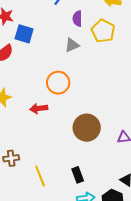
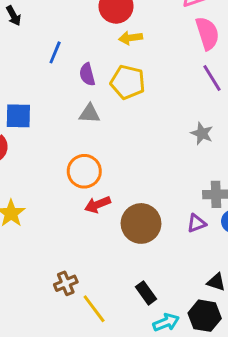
gray triangle: (72, 45) -> (90, 114), turned 42
red arrow: (39, 108) -> (98, 205), moved
brown cross: (11, 158) -> (66, 283), moved

